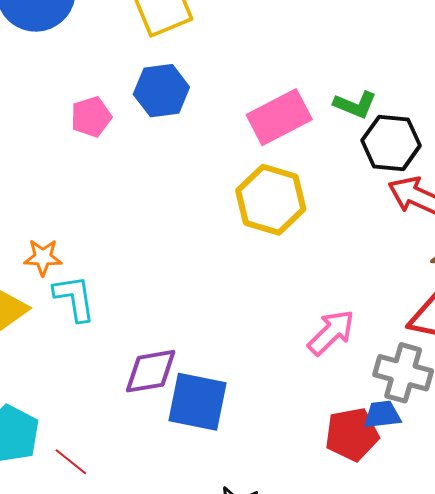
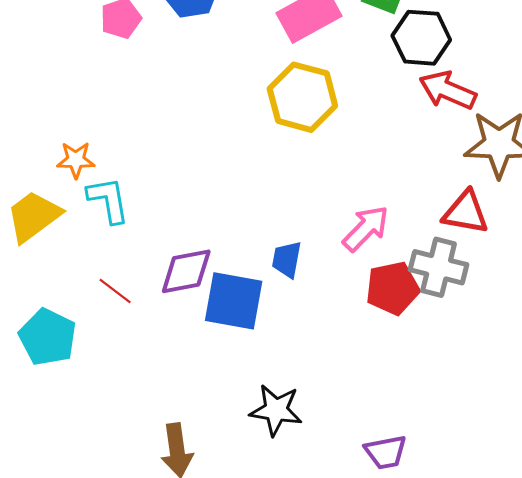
blue trapezoid: (382, 415) -> (287, 259), moved, turned -72
red pentagon: (352, 434) -> (392, 288), moved
red line: (71, 462) -> (115, 291), moved

